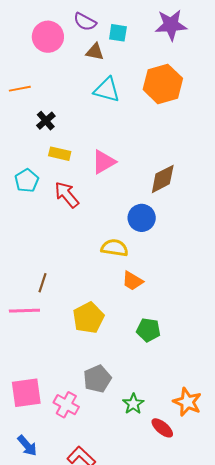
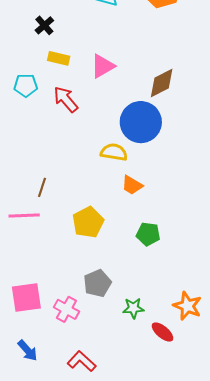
cyan pentagon: (27, 181) -> (26, 85), turned 30
blue circle: (142, 218) -> (141, 122), size x1.5
green star: (133, 404) -> (133, 308), turned 30

